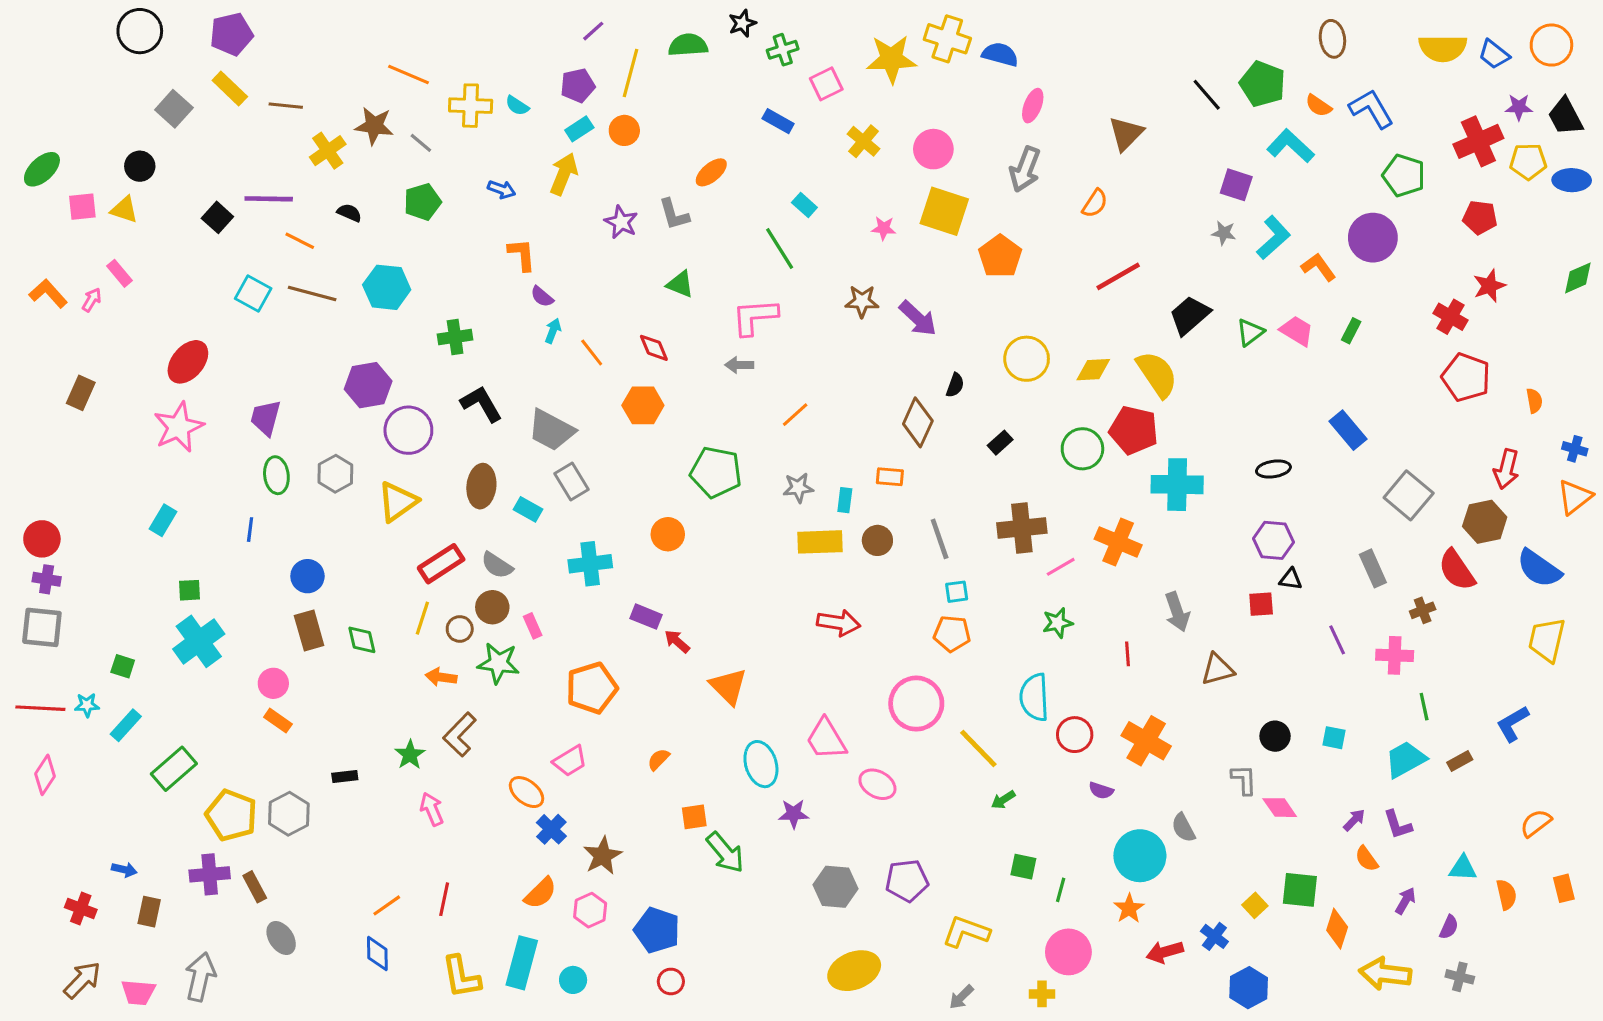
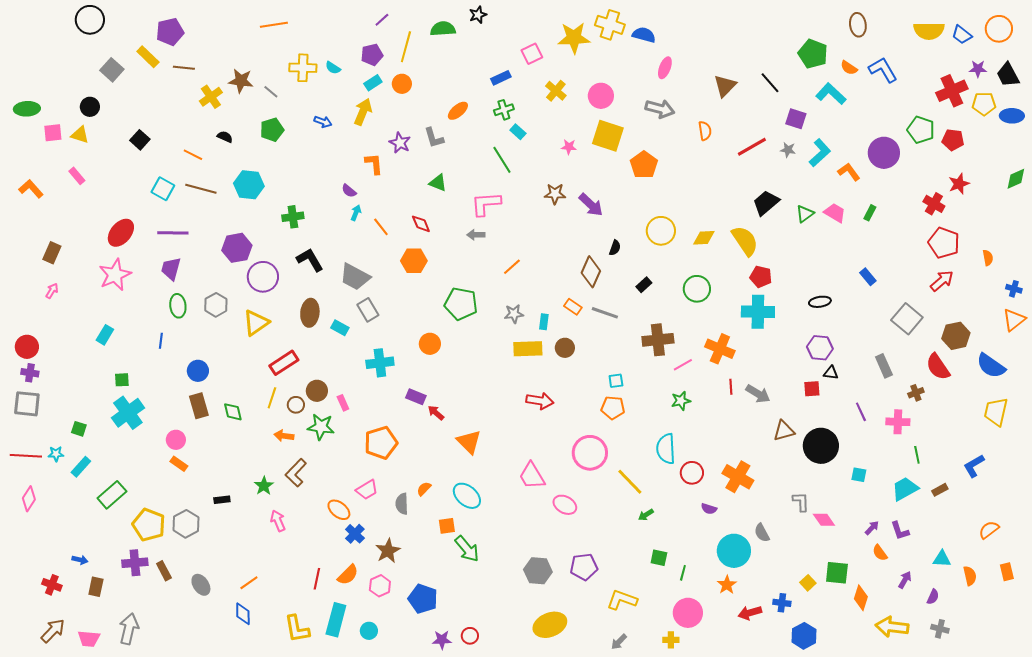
purple pentagon: (231, 34) -> (170, 32), moved
green cross: (783, 50) -> (504, 110), moved
orange line: (408, 75) -> (274, 25), moved, turned -32
black line: (1207, 95) -> (770, 83), moved
blue rectangle: (778, 121) -> (501, 78), turned -54
green ellipse: (42, 169) -> (27, 109), turned 40
gray arrow: (1025, 169) -> (660, 109), turned -96
green pentagon: (1404, 175) -> (921, 130), moved
purple line: (269, 199) -> (173, 233), moved
orange semicircle: (1095, 203) -> (705, 131), turned -42
orange L-shape: (522, 255) -> (374, 164), moved
red line: (1118, 276) -> (752, 147), moved
pink arrow: (92, 300) -> (52, 291), moved
red pentagon: (1134, 430) -> (761, 277), moved, size x0.7
blue rectangle: (1348, 430) -> (868, 277), size x0.7
red arrow: (1506, 469) -> (942, 281), moved, turned -145
orange rectangle: (890, 477) -> (573, 307), turned 30
gray line: (940, 539) -> (605, 313), moved, turned -52
gray semicircle: (497, 565) -> (402, 504), moved, turned 55
gray arrow: (1177, 612) -> (758, 394), turned -40
red line: (1127, 654) -> (731, 387), moved
black circle: (1275, 736) -> (821, 446), moved, size x1.8
cyan ellipse: (761, 764) -> (467, 496), moved, turned -32
purple star: (794, 814) -> (442, 640), moved
red line: (444, 899) -> (317, 579), moved
blue cross: (1214, 936) -> (782, 603), turned -30
gray ellipse: (281, 938) -> (201, 585), moved
red circle: (671, 981) -> (470, 636), moved

